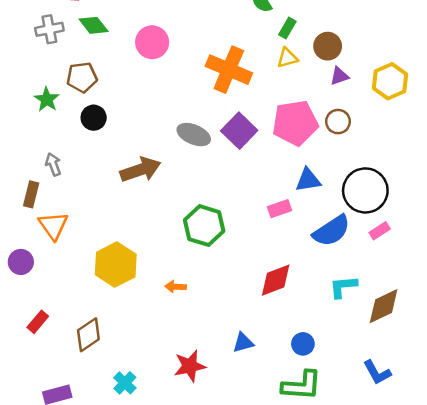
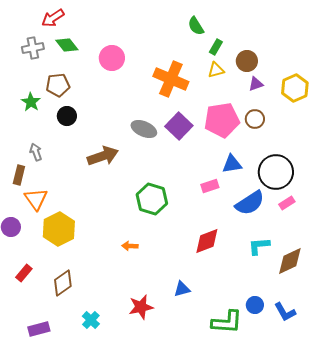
yellow hexagon: (116, 265) -> (59, 229), moved
blue circle: (303, 344) -> (255, 305), moved

